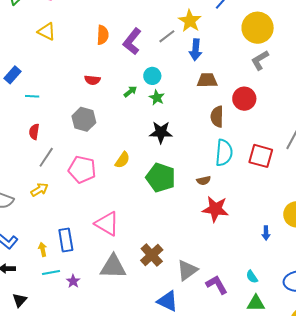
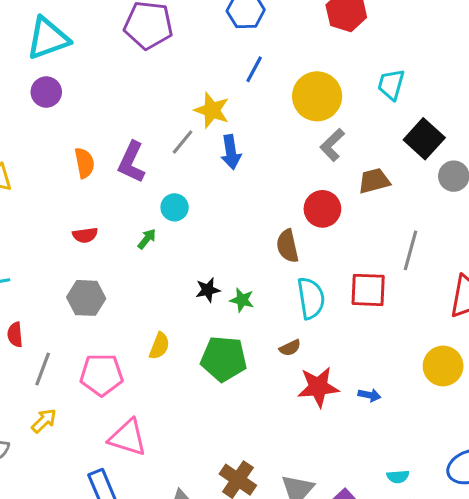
brown trapezoid: (207, 80) -> (374, 181), moved
green star: (157, 98) -> (242, 300), moved
black star: (161, 132) -> (208, 290), size x0.7
pink triangle: (107, 224) -> (128, 438), moved
blue arrow: (266, 233) -> (369, 395), moved, turned -64
cyan semicircle: (252, 277) -> (398, 477), turned -48

